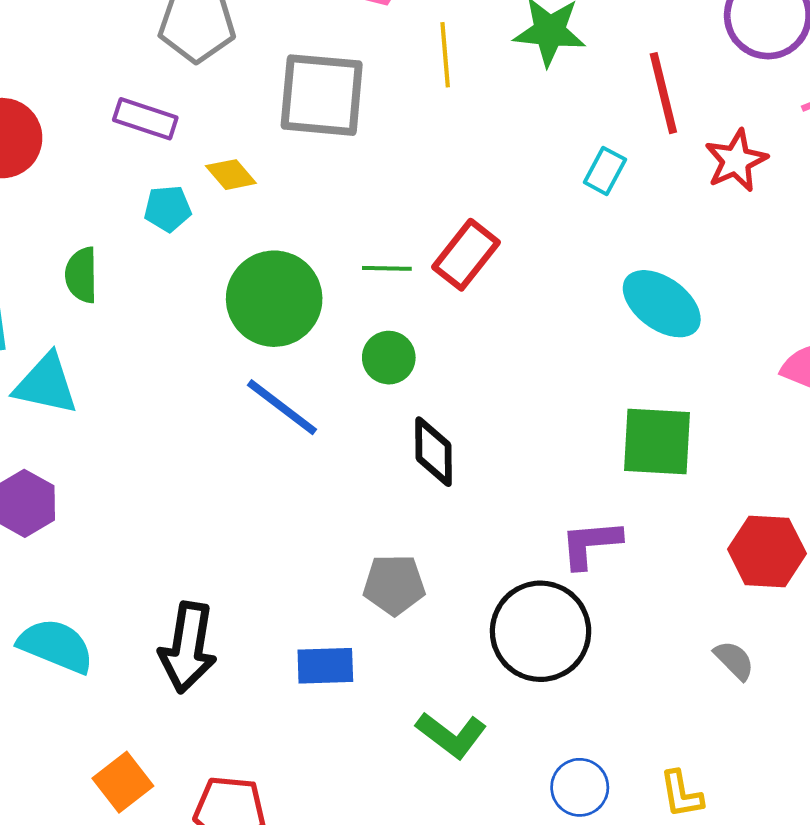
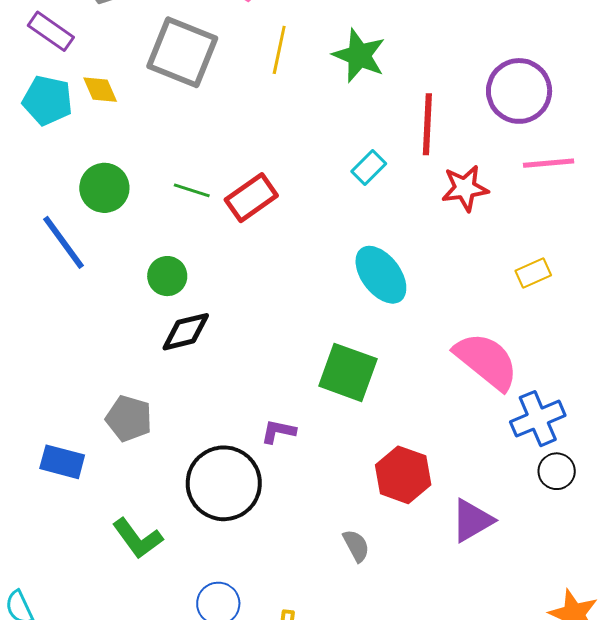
cyan pentagon: (168, 209) -> (47, 100), size x1.4
green circle: (274, 299) -> (104, 188), size x0.7
green circle: (389, 358) -> (167, 276), moved
blue line: (282, 407) -> (64, 242), moved
black diamond: (434, 452) -> (186, 332), turned 60
purple L-shape: (591, 544) -> (278, 432), size x0.7

